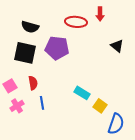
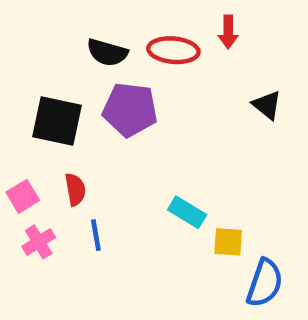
black semicircle: (30, 27) -> (107, 52), moved
yellow square: (100, 106) -> (228, 242), turned -32

